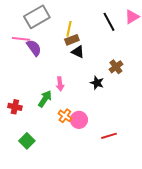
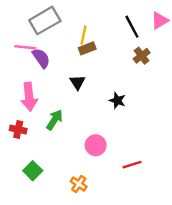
black triangle: (78, 52) -> (77, 82), moved, turned 32
brown cross: (116, 67) -> (142, 56), moved
pink arrow: (60, 84) -> (29, 97), moved, size x1.6
orange cross: (65, 116) -> (79, 184), moved

